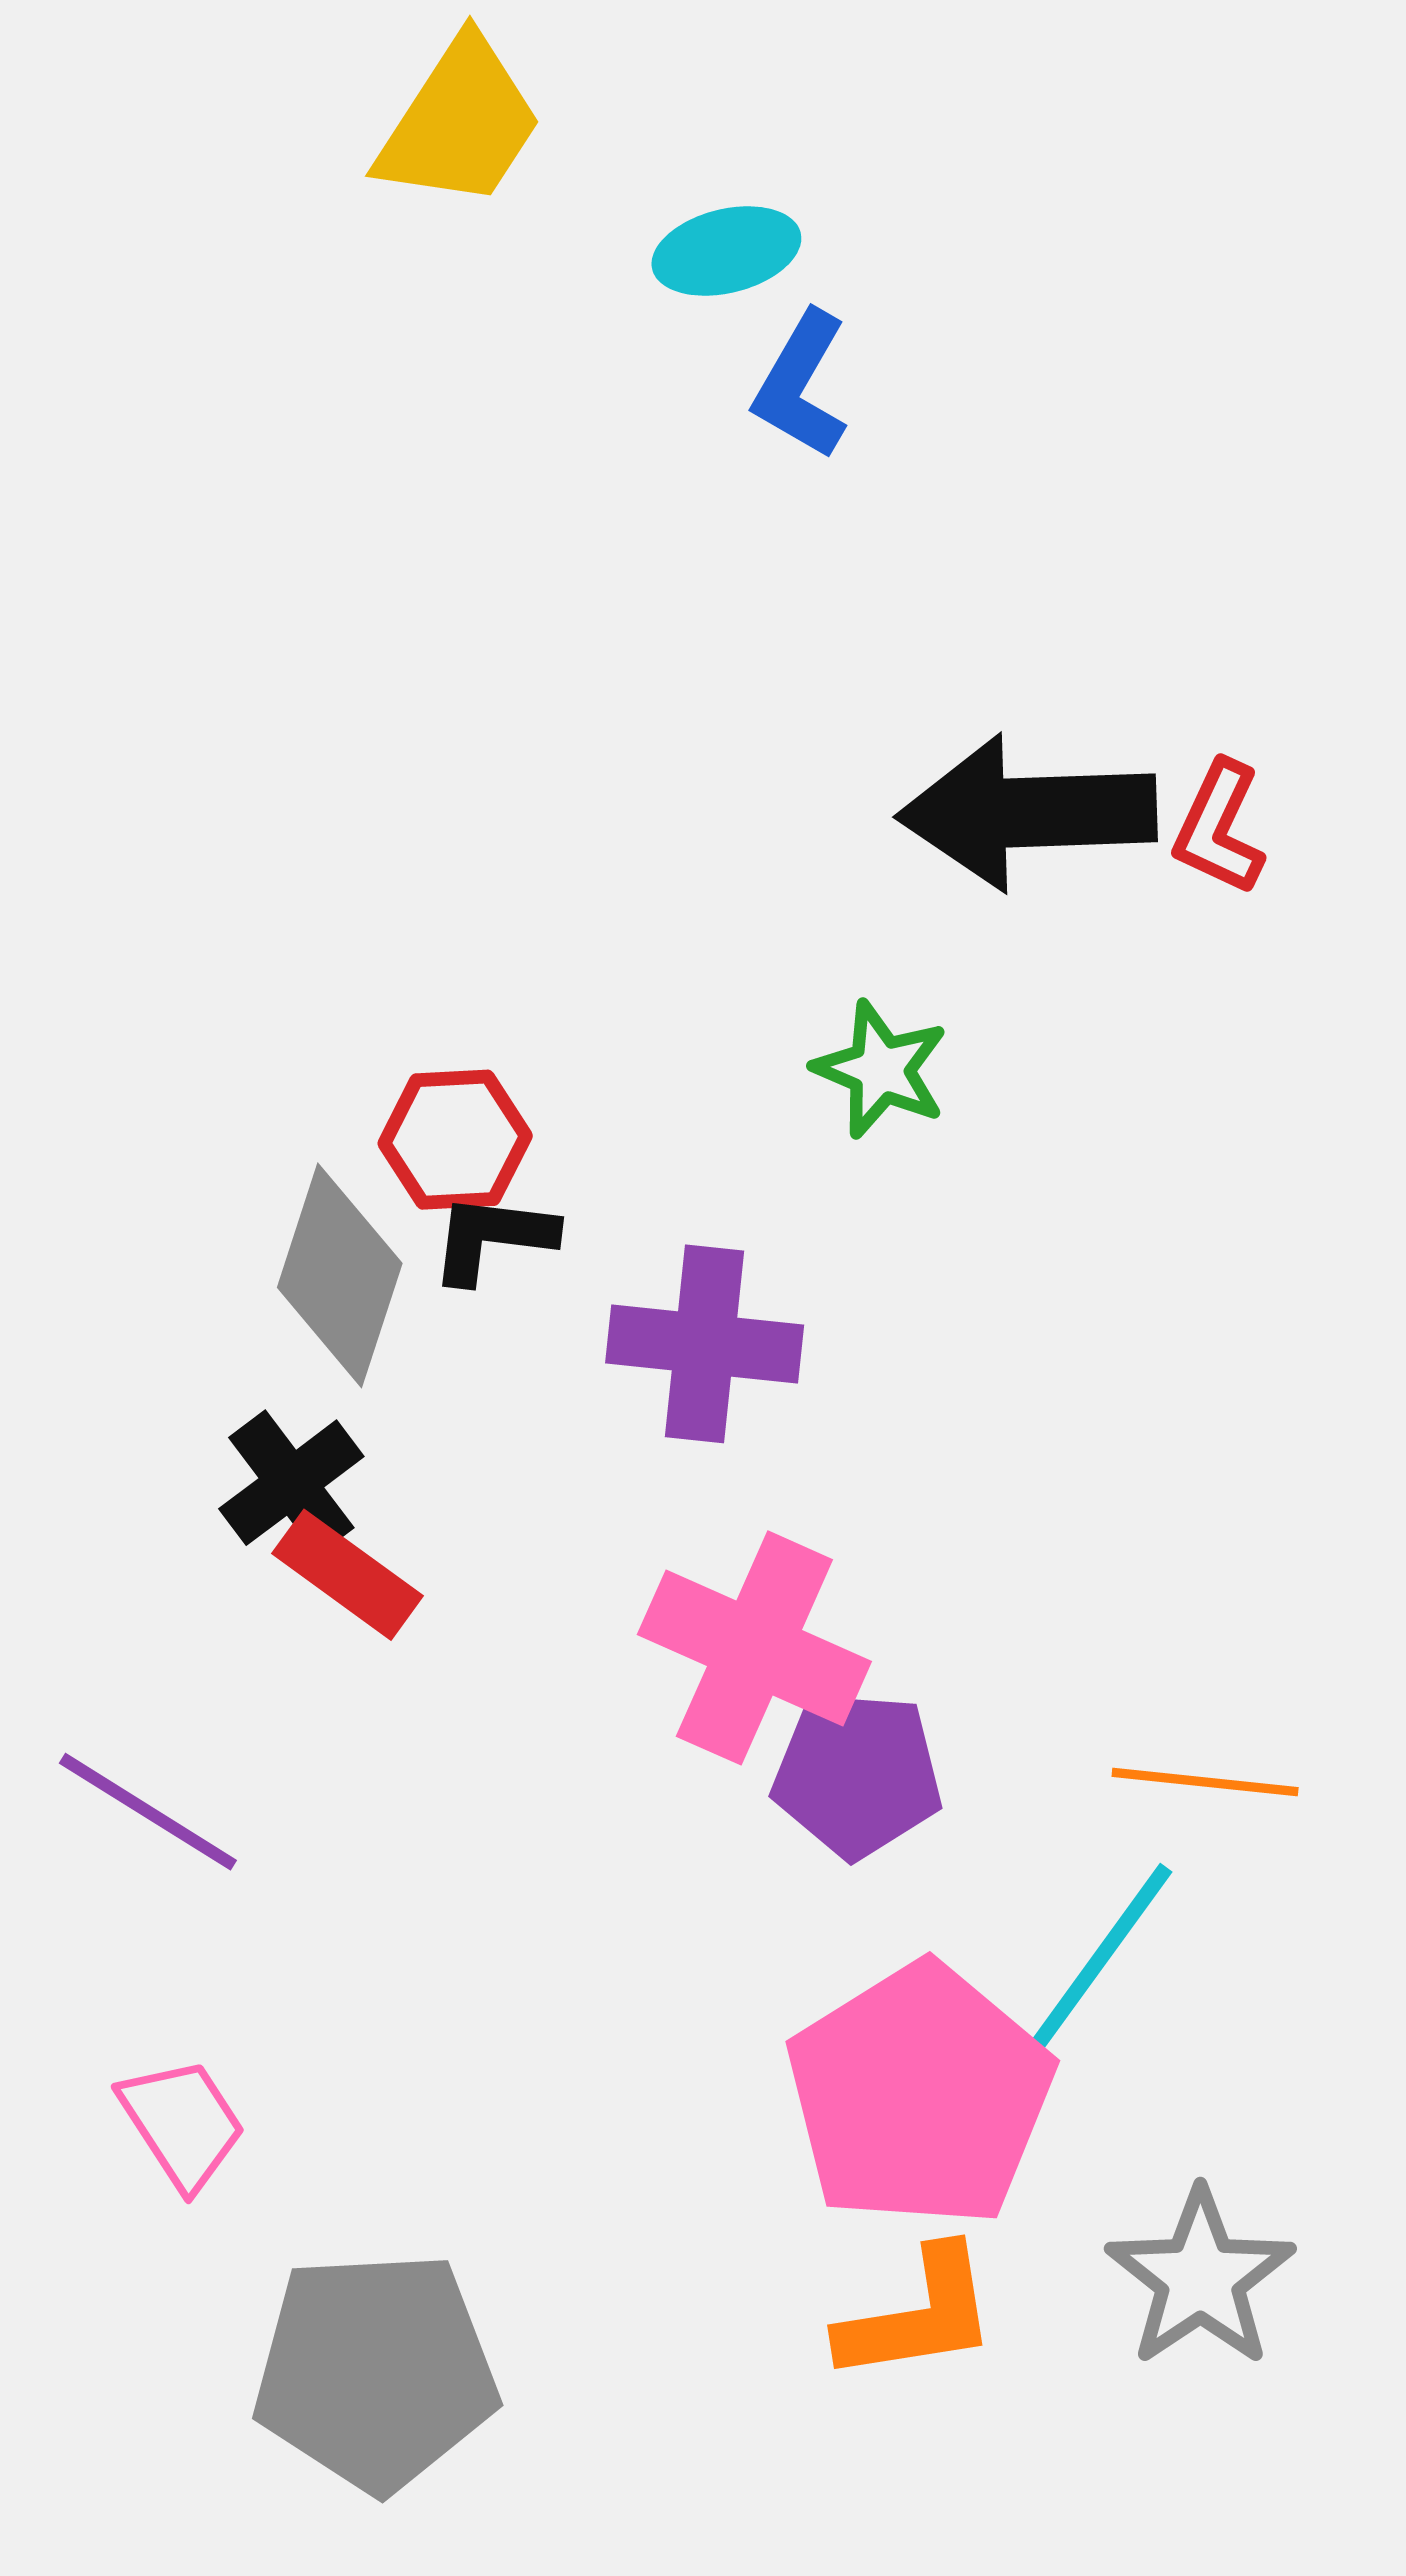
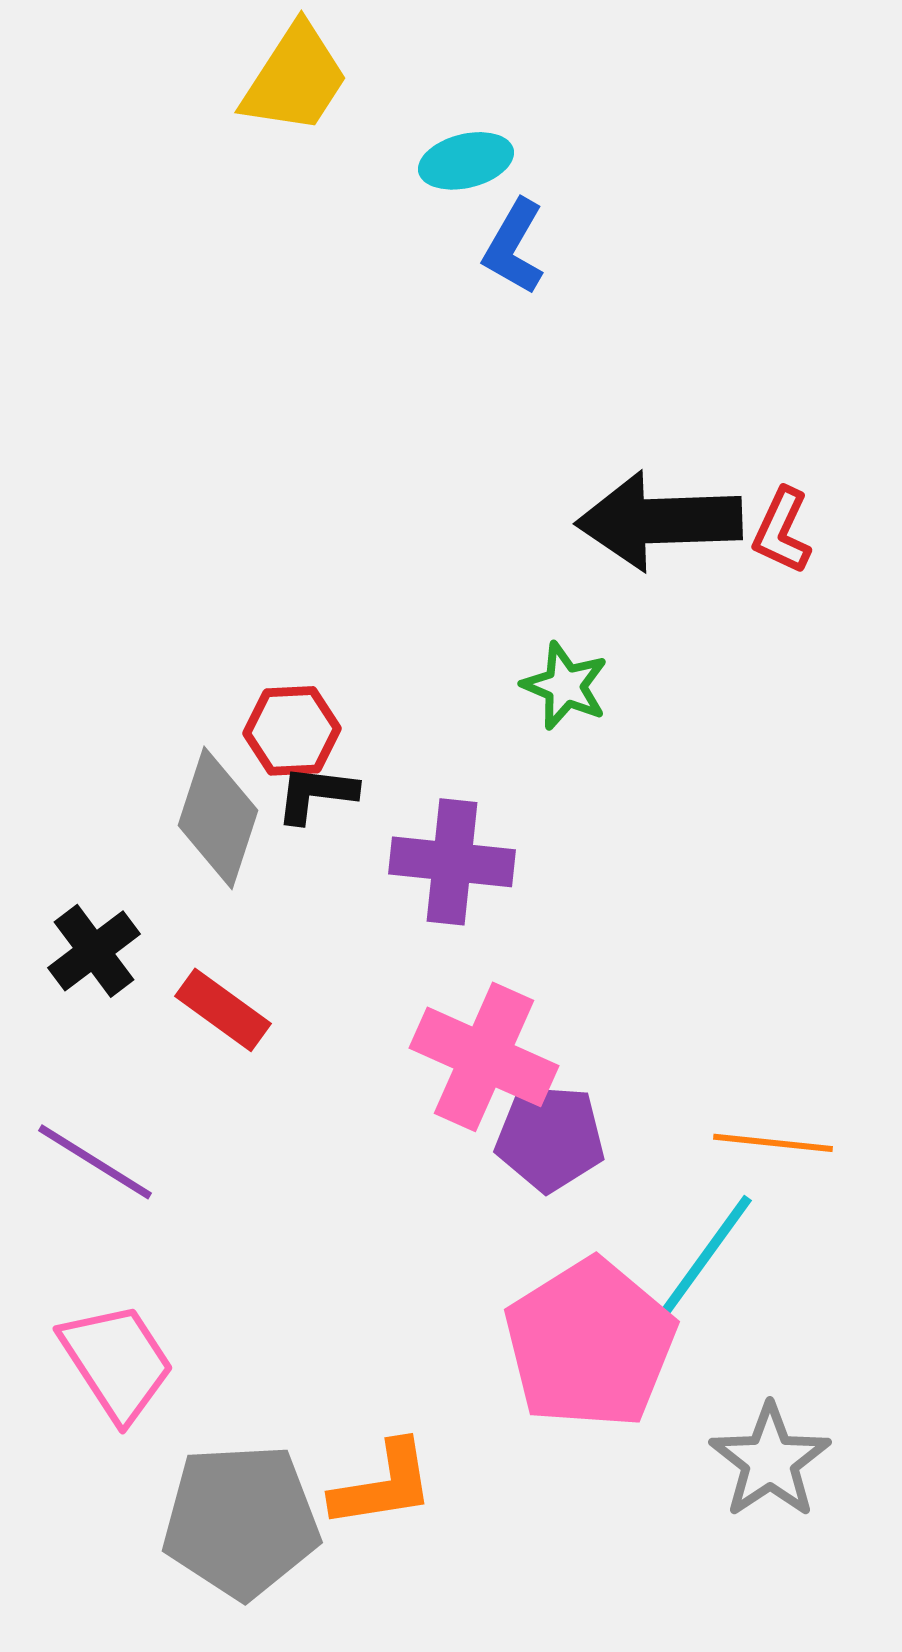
black cross: (291, 1483) -> (94, 951), moved
pink trapezoid: (182, 2123) -> (117, 1362), size x1.4
orange L-shape: (918, 2315) -> (383, 1485), moved

